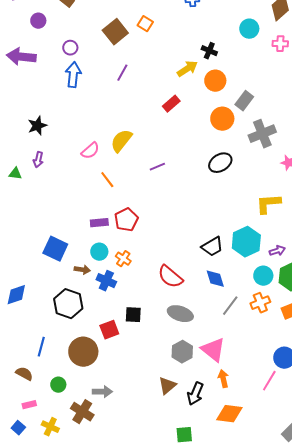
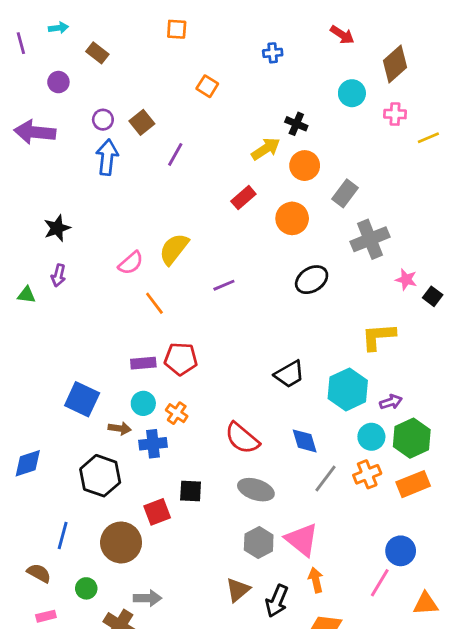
brown square: (115, 32) -> (142, 122), moved, size x0.7
orange circle: (222, 119) -> (292, 218), moved
red pentagon: (126, 220) -> (181, 359), turned 30
black trapezoid: (212, 247) -> (289, 374), moved
blue cross: (106, 281) -> (153, 444), turned -30

